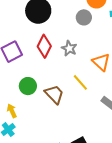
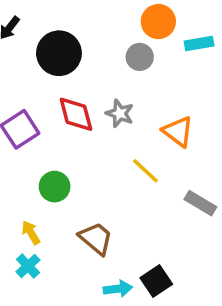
red diamond: (44, 46) -> (76, 114), turned -35
brown trapezoid: (54, 94) -> (96, 238), moved

